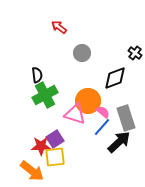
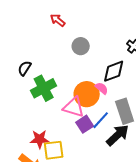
black semicircle: (37, 75) -> (25, 68), moved, turned -140
pink semicircle: (103, 112) -> (102, 88), moved
purple square: (55, 139) -> (85, 124), moved

